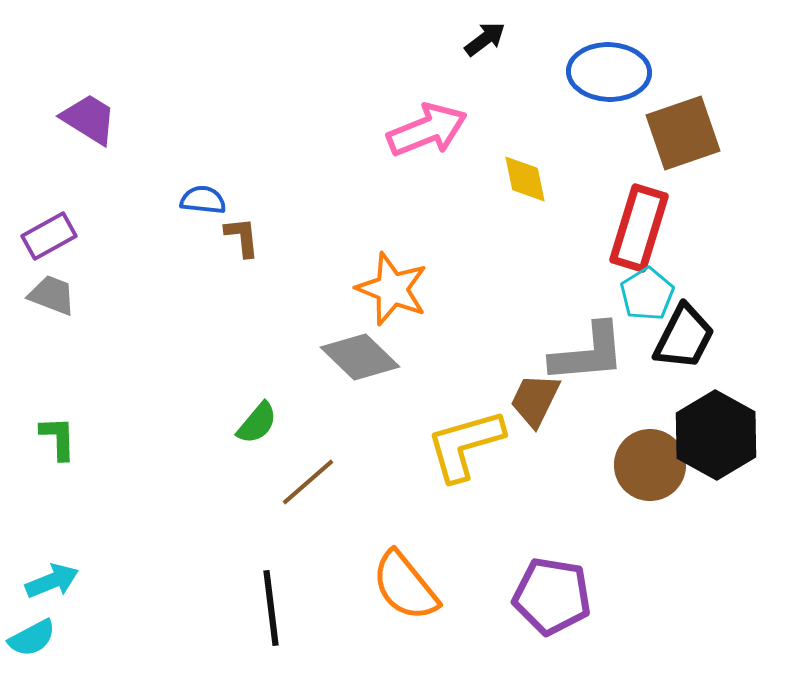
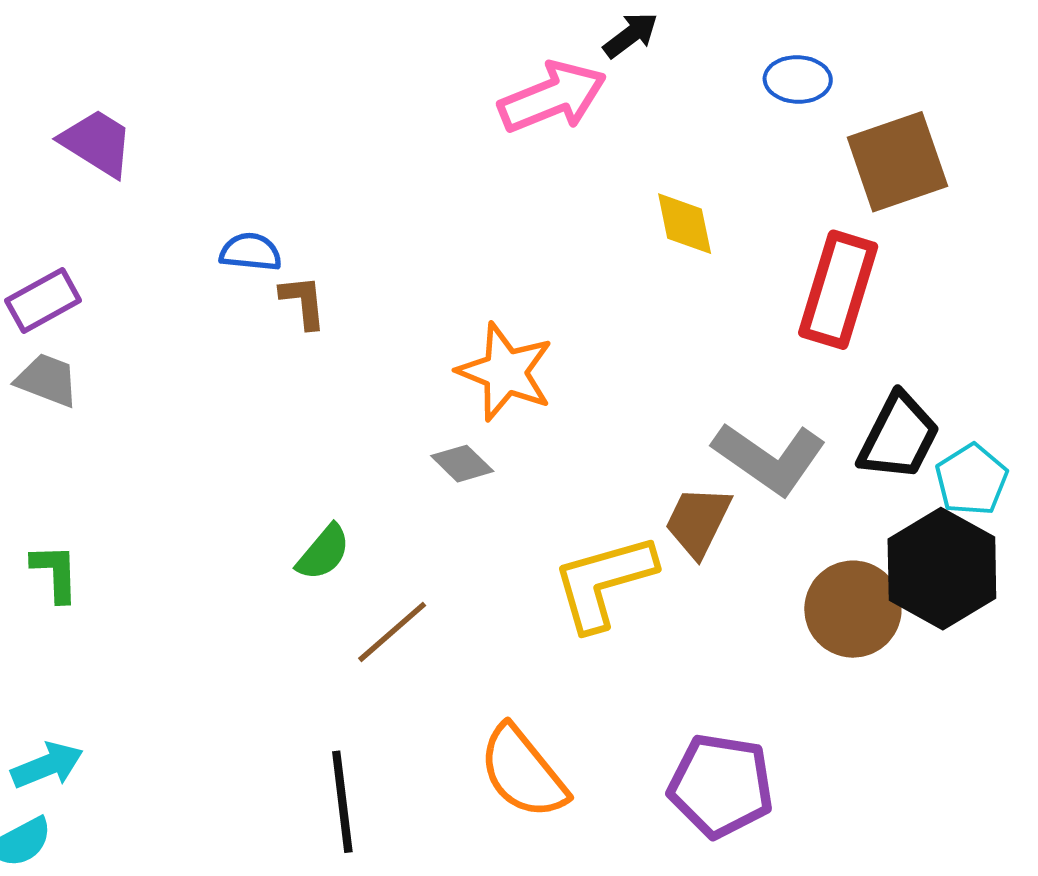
blue ellipse: (609, 72) -> (798, 79), size x0.6
pink arrow: (427, 130) -> (552, 97), moved
cyan pentagon: (647, 294) -> (972, 480), moved
gray L-shape: (588, 353) -> (769, 458), turned 40
gray diamond: (360, 357) -> (462, 464), size x0.6

